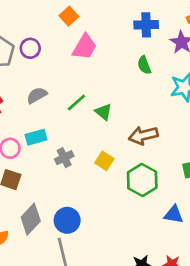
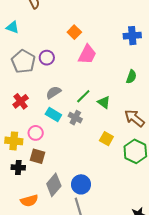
green semicircle: (144, 65) -> (131, 77), moved, turned -136
brown arrow: (143, 135) -> (134, 118), turned 55
cyan rectangle: (36, 137) -> (53, 115), moved, turned 49
gray cross: (64, 158) -> (75, 118), moved, turned -32

